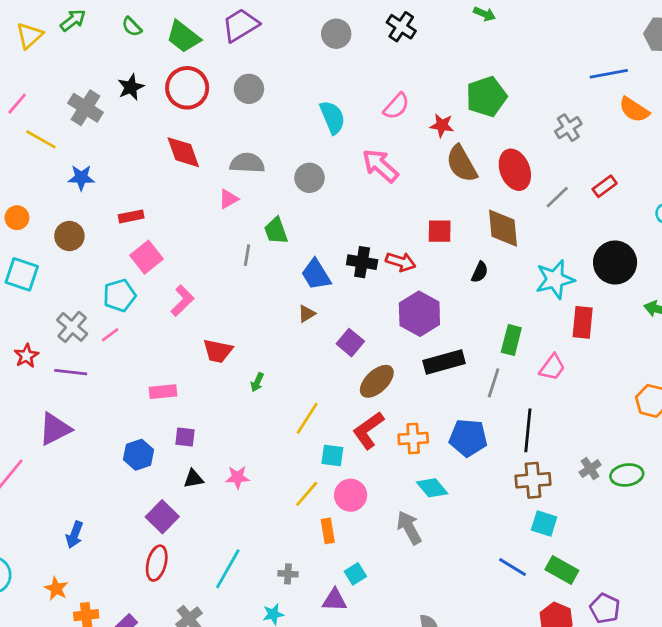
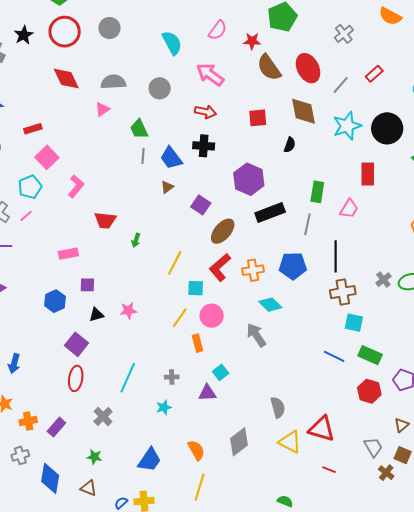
gray line: (247, 255) -> (143, 156), moved
red arrow: (401, 262) -> (205, 112), moved
cyan star: (555, 279) -> (347, 126), moved

